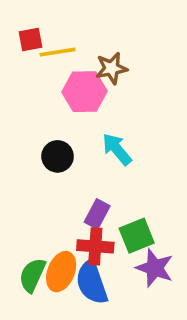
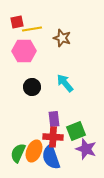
brown star: (111, 68) -> (62, 38), turned 30
pink hexagon: (85, 92) -> (24, 51), moved
purple rectangle: (97, 214) -> (54, 119), turned -35

